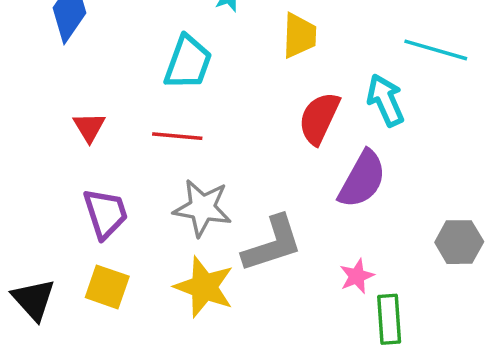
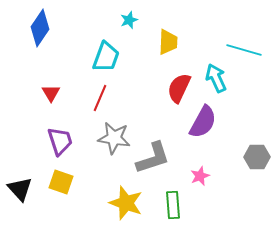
red line: (177, 136) -> (100, 98), turned -72
yellow star: (204, 287) -> (126, 203), moved
green rectangle: (389, 319) -> (173, 205), moved

